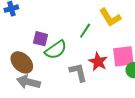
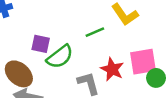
green line: (85, 31) -> (95, 32), turned 35

